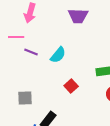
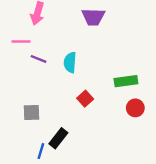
cyan semicircle: (58, 55) -> (70, 62), turned 144

